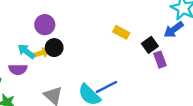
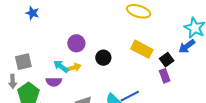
yellow rectangle: (121, 32) -> (142, 49), size x1.5
black circle: (54, 48) -> (103, 58), moved
purple rectangle: (160, 60) -> (165, 76), moved

